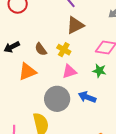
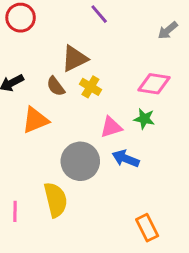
brown triangle: (75, 25) -> (75, 59), moved
pink triangle: (69, 71) -> (111, 127), moved

